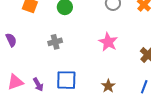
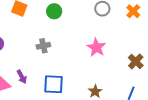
purple arrow: (38, 85) -> (22, 77), moved

